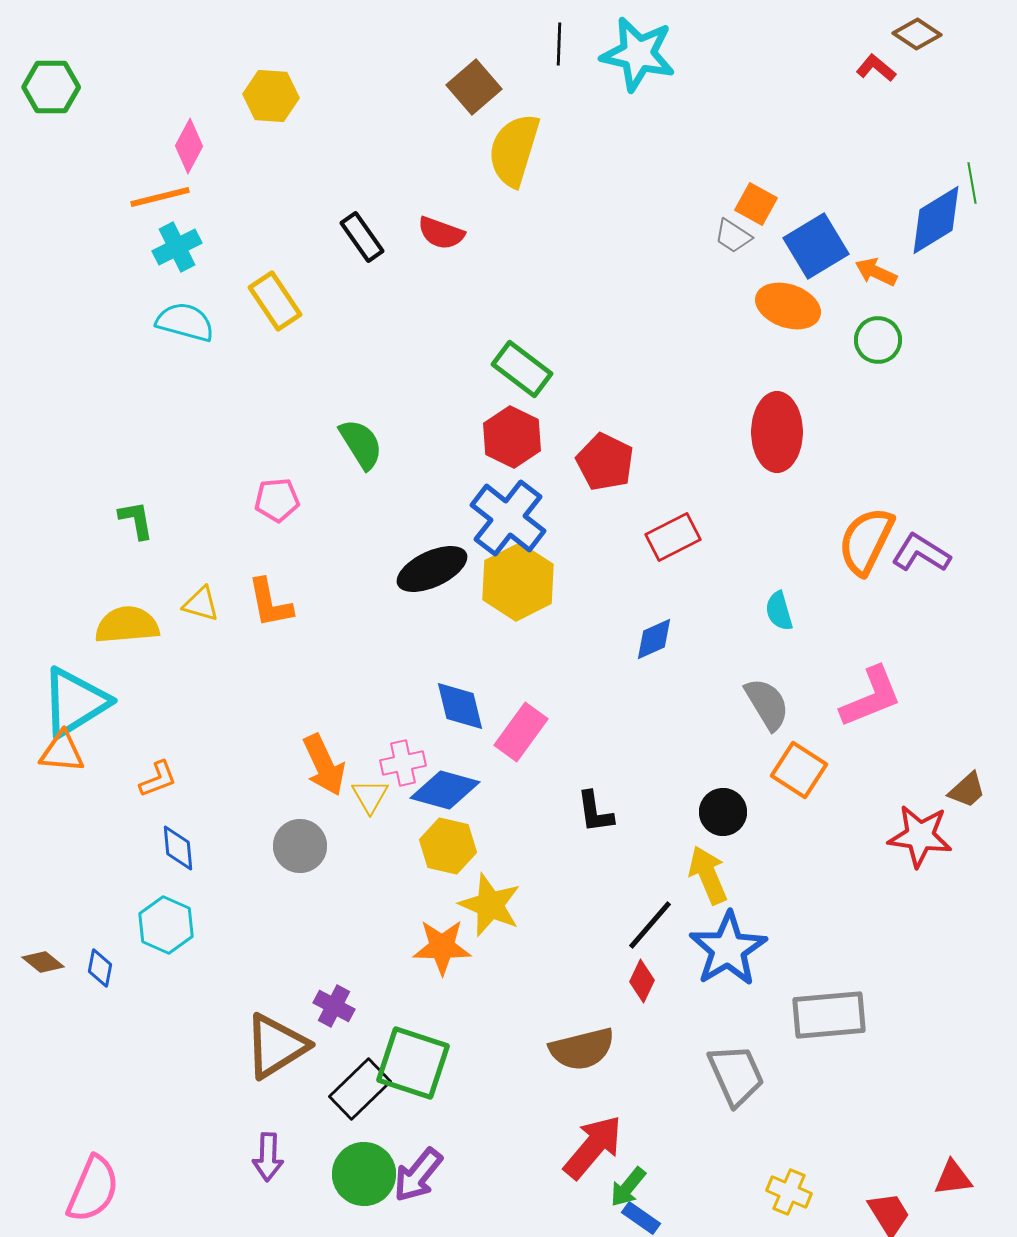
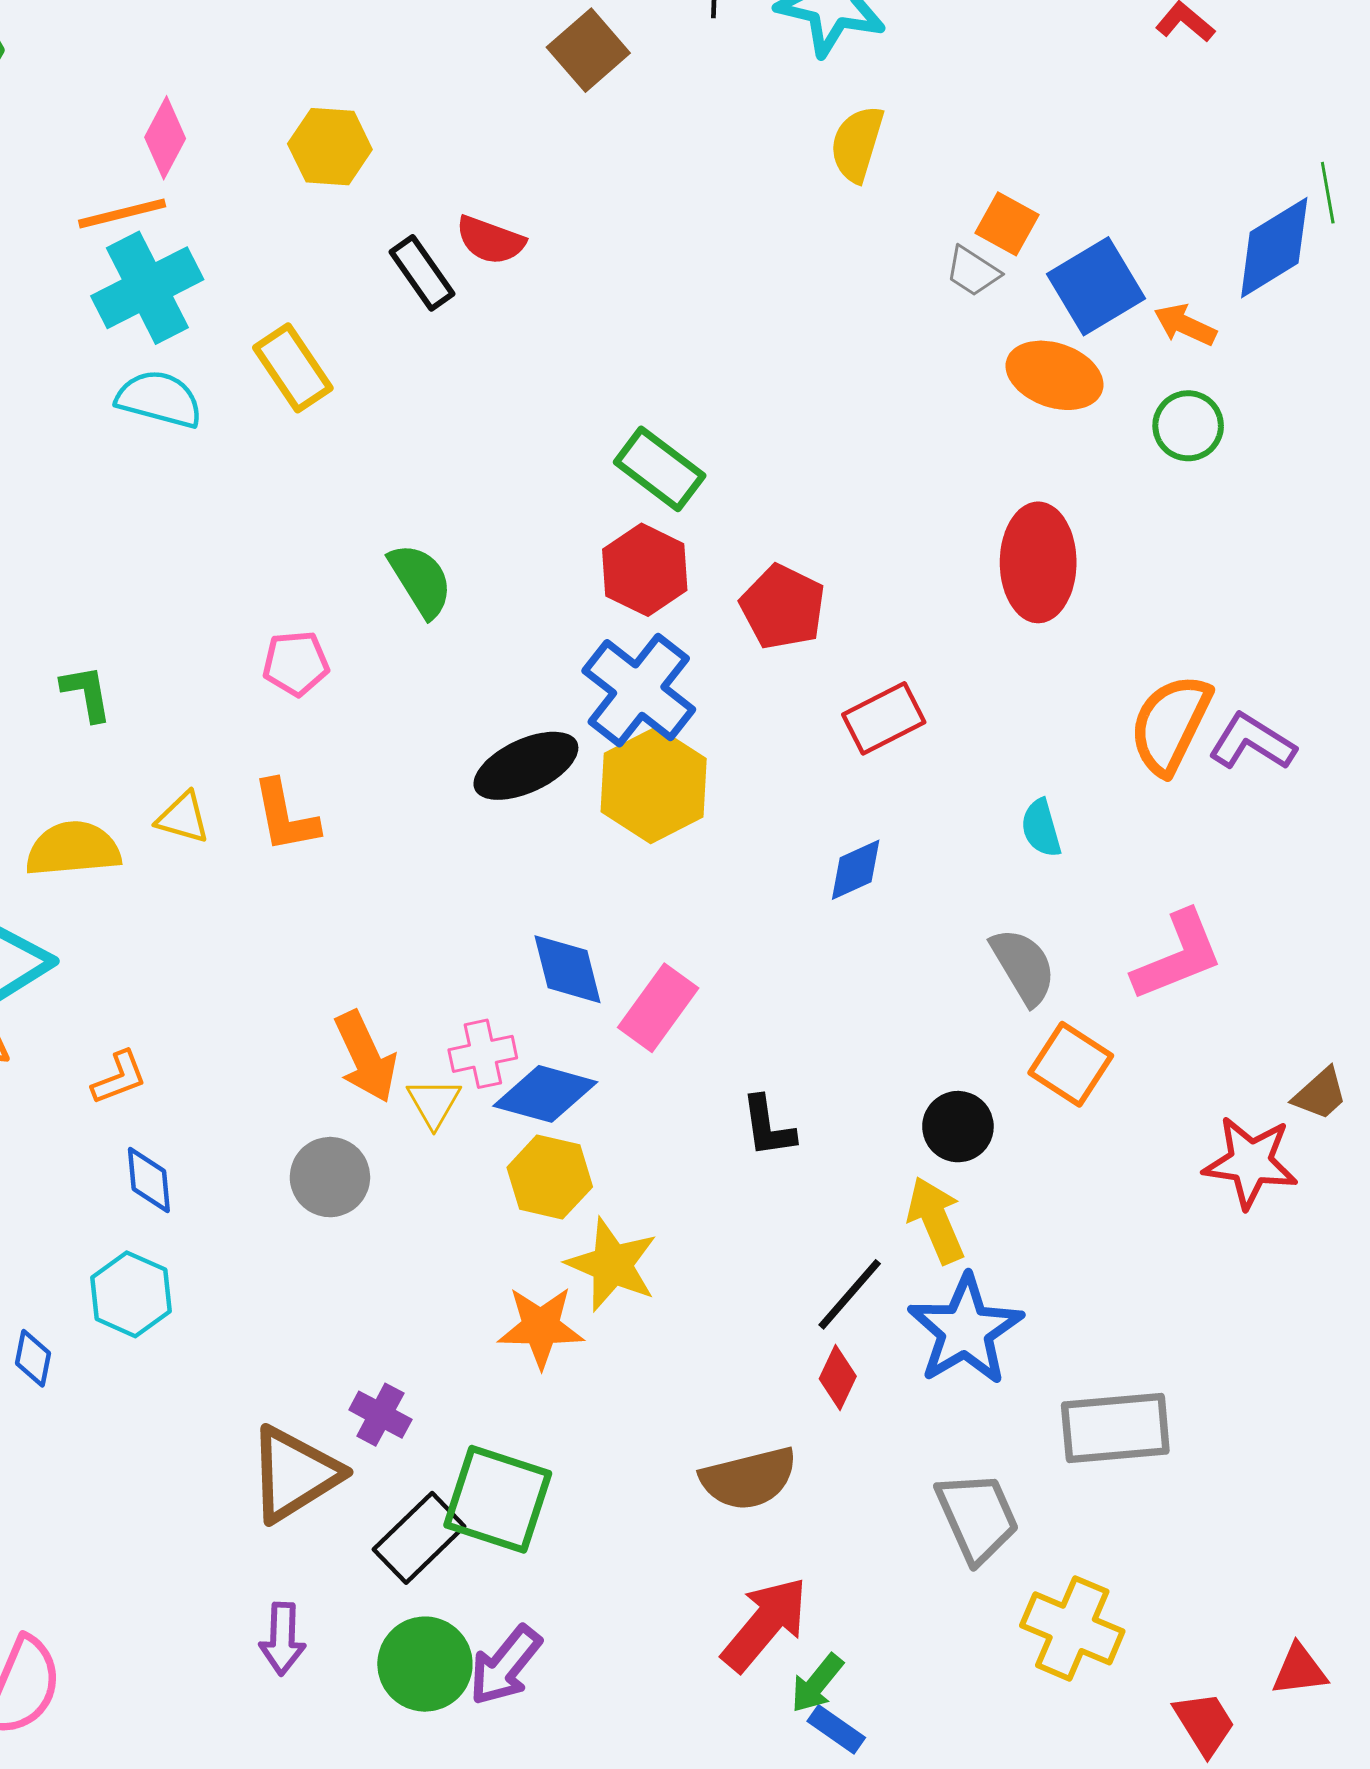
yellow hexagon: (271, 96) -> (330, 147), moved
yellow semicircle: (514, 150) -> (857, 144), moved, size x0.7
red semicircle: (441, 233) -> (490, 240), moved
cyan cross: (177, 247) -> (147, 288), size x1.5
yellow cross: (789, 1192) -> (1072, 1628), moved, size x1.5

